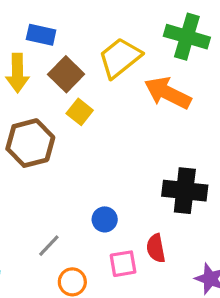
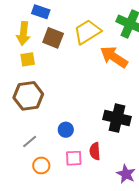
brown square: (66, 74) -> (53, 38), turned -30
yellow square: (80, 112) -> (28, 59), moved, turned 35
brown hexagon: (30, 143) -> (28, 96), moved

